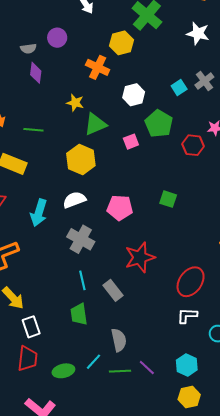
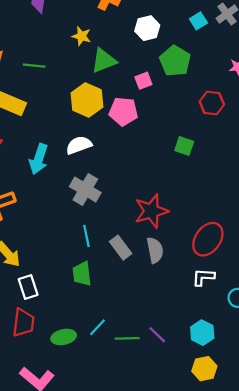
red hexagon: (193, 145) -> (212, 103), moved
pink pentagon: (120, 208) -> (123, 111), moved
gray semicircle: (119, 340) -> (155, 250), moved

